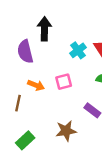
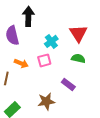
cyan cross: (78, 50) -> (51, 41), moved

